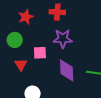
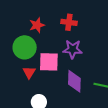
green circle: (15, 40) -> (25, 47), size x1.5
pink square: (40, 53) -> (49, 62), size x1.5

